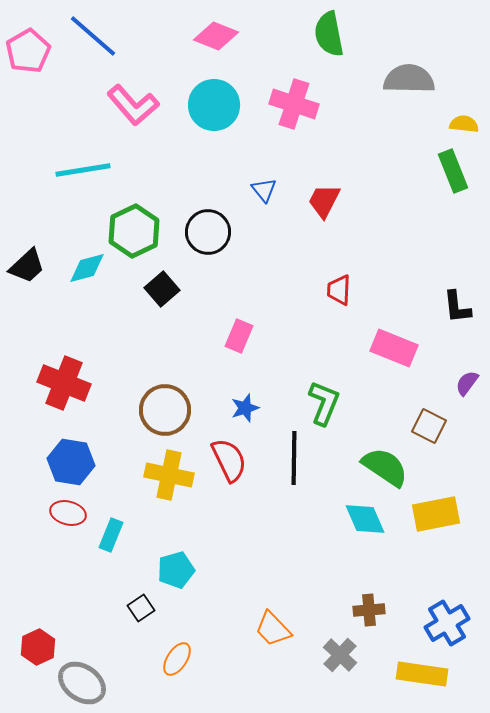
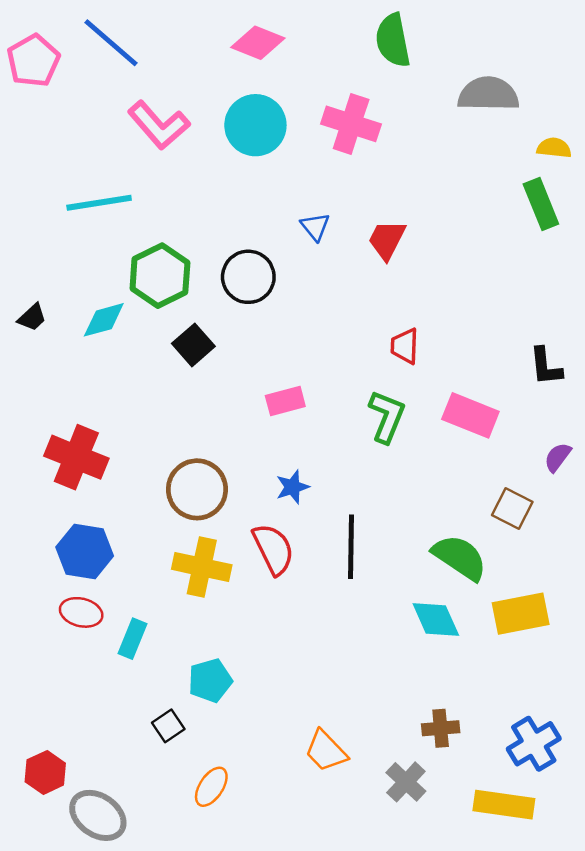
black trapezoid: (27, 266) -> (32, 317), size x0.7
pink rectangle: (239, 336) -> (285, 401), turned 52
green L-shape: (324, 403) -> (387, 417), moved

